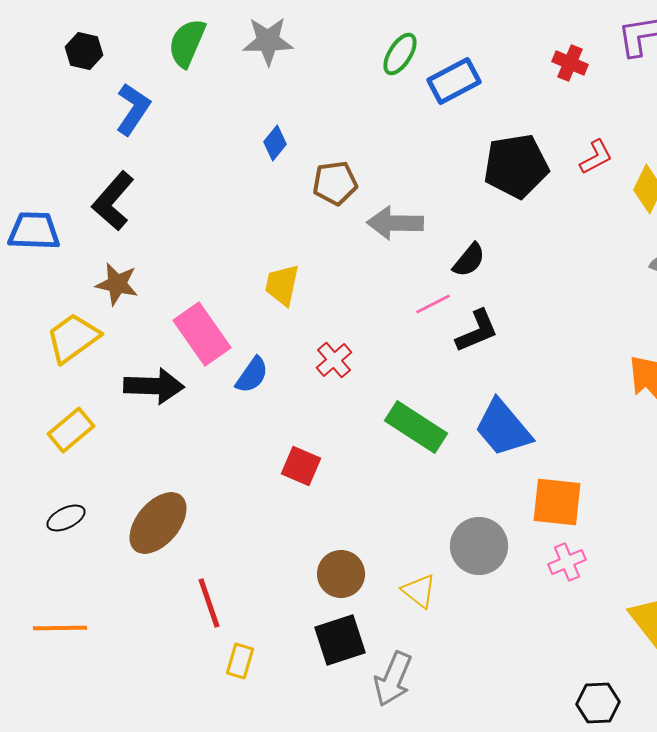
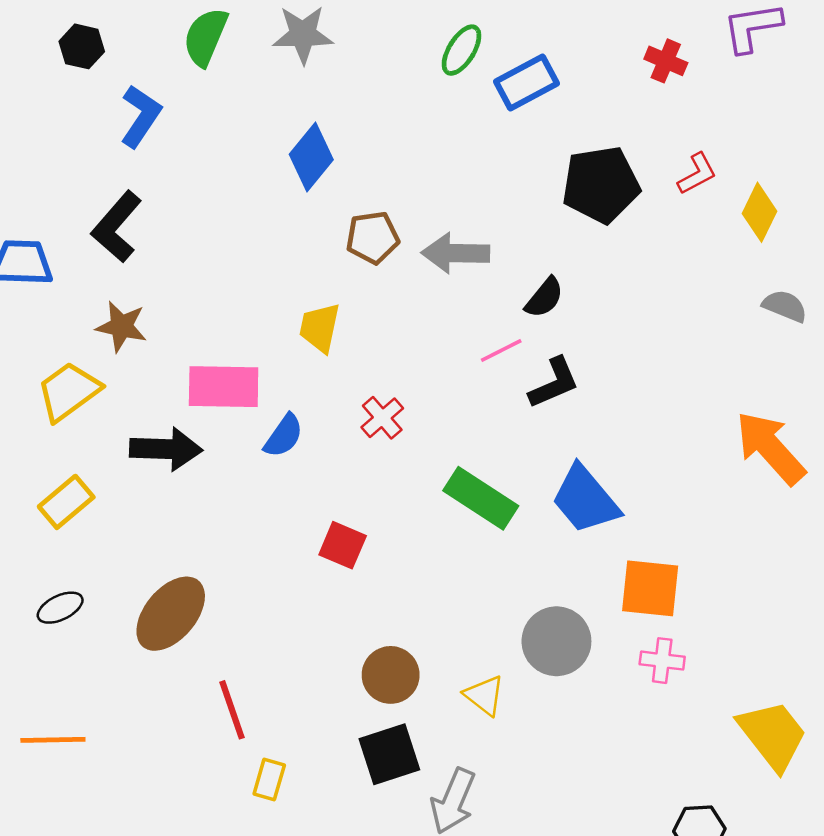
blue diamond: (275, 143) -> (311, 157), size x1.6
brown pentagon: (335, 183) -> (373, 238), moved
pink rectangle: (202, 334) -> (224, 387), turned -54
pink cross: (567, 562) -> (662, 661), turned 30

